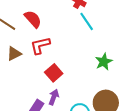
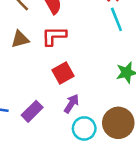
purple arrow: (54, 97) -> (71, 104), moved

